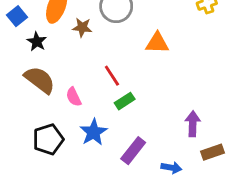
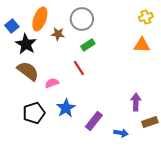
black star: (37, 42) -> (26, 44), size x1.5
orange triangle: (157, 43) -> (142, 45), moved
pink semicircle: (74, 97) -> (52, 83), turned 96
green rectangle: (125, 101) -> (88, 45), moved

